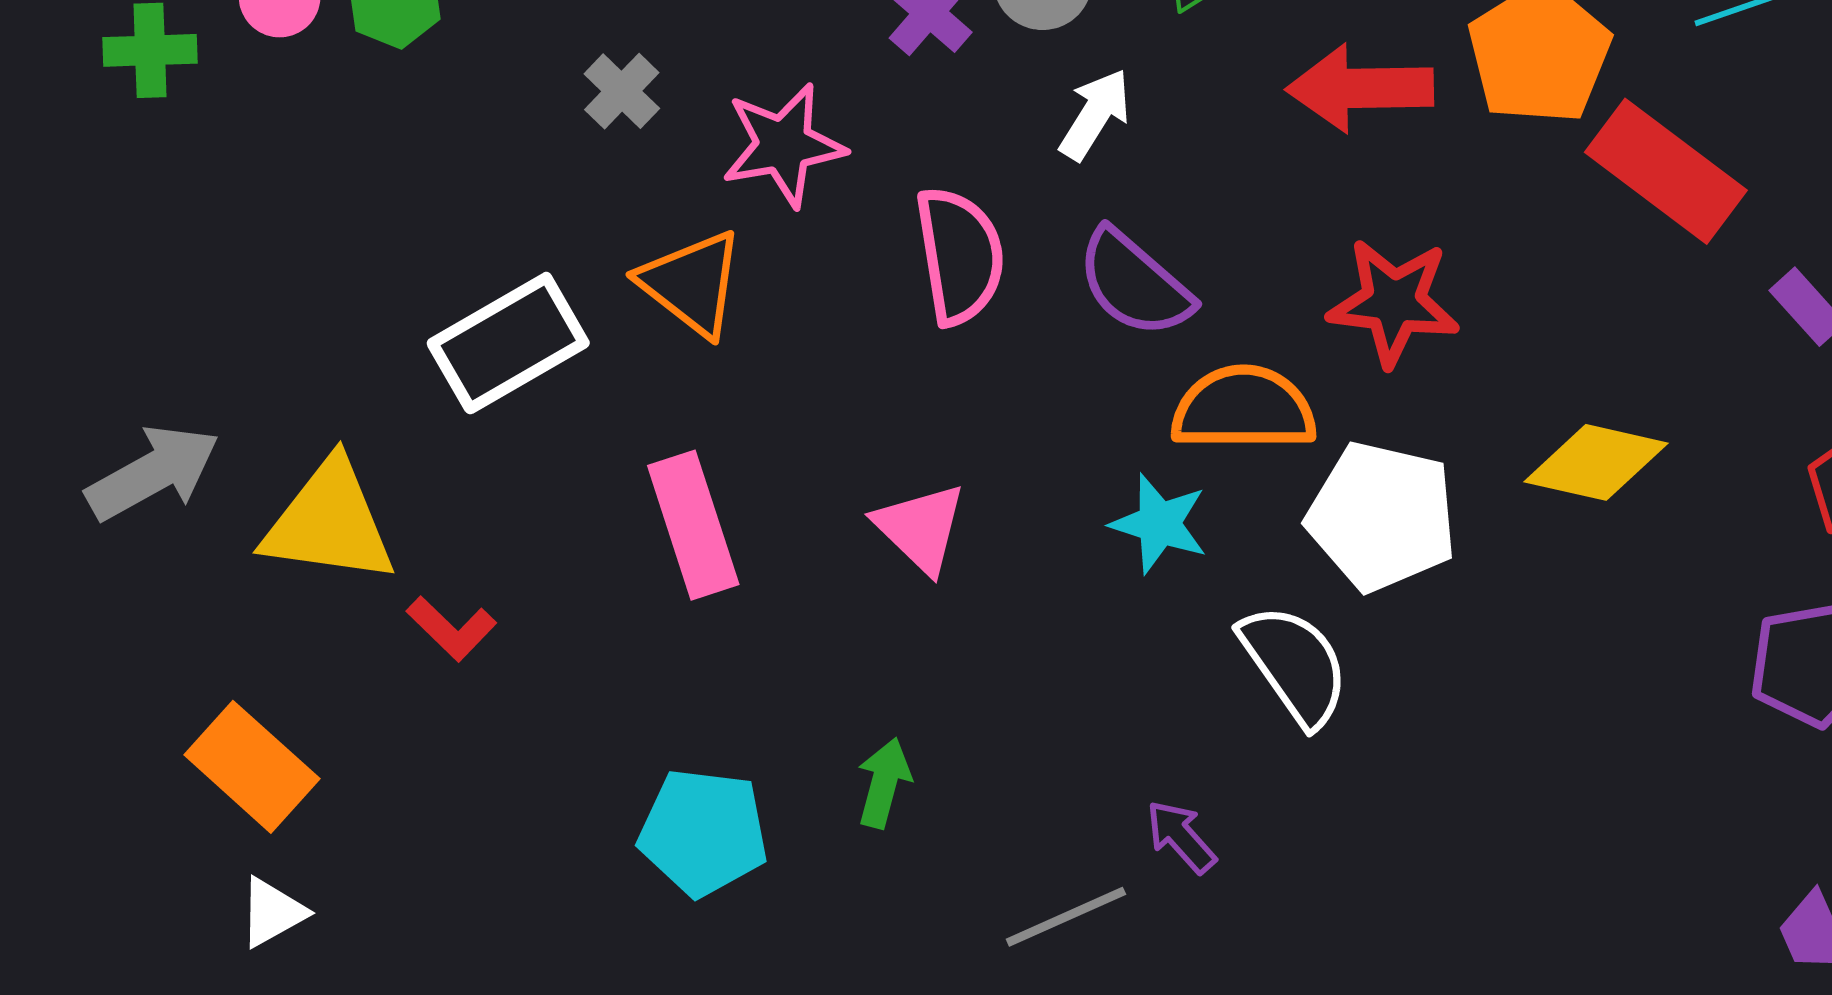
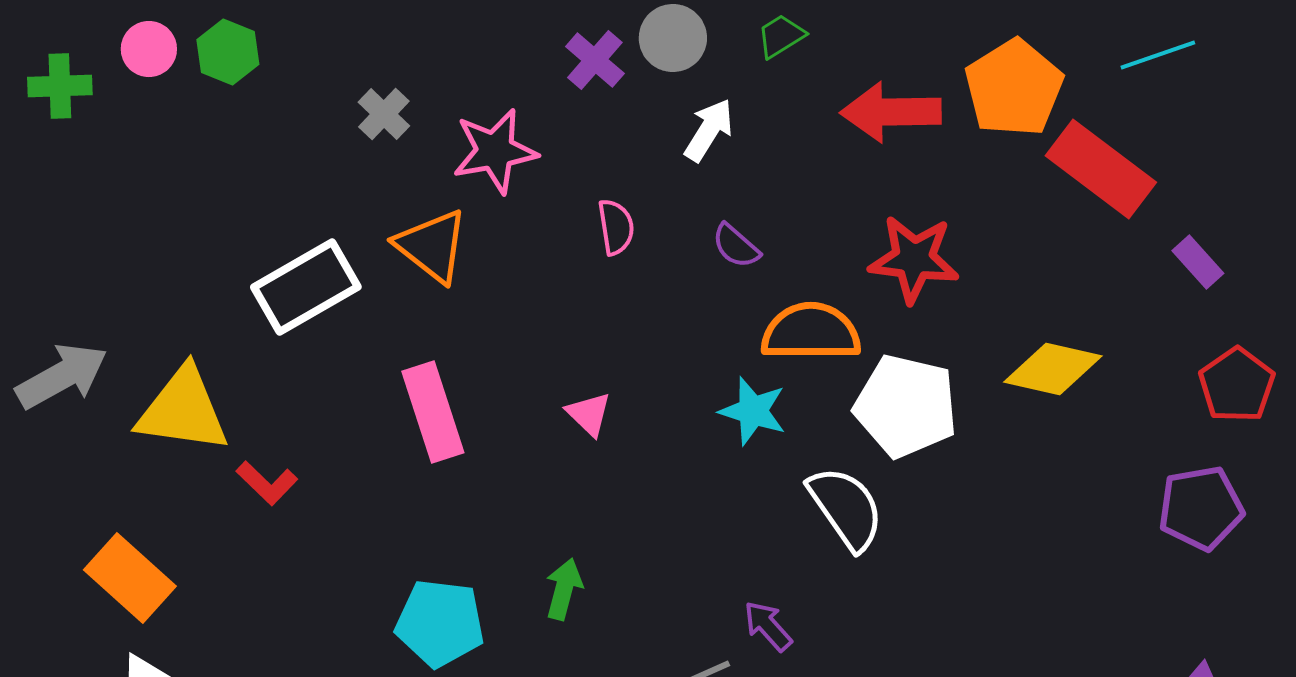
pink semicircle: (960, 256) -> (616, 227), size x0.6
purple semicircle: (1134, 283) -> (736, 246), size x0.6
pink triangle: (920, 528) -> (589, 414), size x0.7

